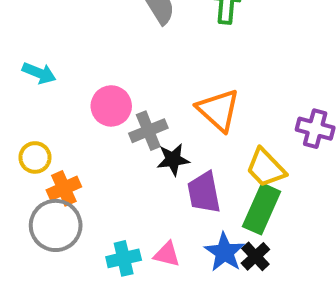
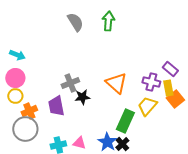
pink circle: (111, 106) -> (15, 78), moved
orange triangle: (218, 110) -> (116, 83), moved
yellow trapezoid: (266, 168) -> (147, 106), moved, turned 85
purple trapezoid: (204, 192) -> (56, 106), moved

